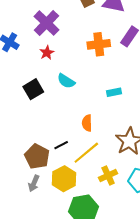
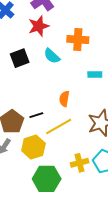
orange cross: (99, 44) -> (78, 39), moved
red star: (47, 53) -> (39, 26), size x1.5
yellow cross: (108, 176) -> (80, 163), moved

